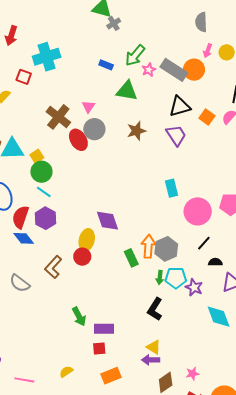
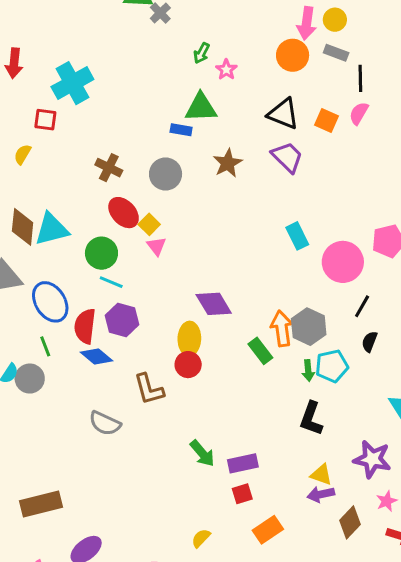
pink arrow: (208, 51) -> (307, 23), size x1.5
green arrow: (135, 55) -> (202, 53), size x0.6
blue rectangle: (106, 65) -> (181, 130), moved
gray rectangle: (174, 70) -> (336, 53), moved, size x0.6
pink triangle: (88, 107) -> (157, 246), moved
black triangle: (180, 107) -> (283, 114), turned 50
brown cross: (58, 117) -> (109, 168), size x0.7
red ellipse: (78, 140) -> (124, 213), moved
yellow square: (37, 156) -> (149, 224), moved
black semicircle: (215, 262) -> (369, 342), moved, turned -56
brown L-shape: (53, 267) -> (149, 389), turned -45
purple star: (194, 287) -> (372, 459), moved, size x1.4

